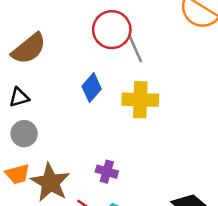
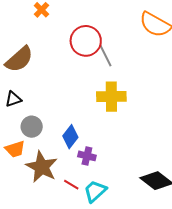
blue diamond: (92, 88) -> (70, 137), moved
gray circle: (24, 134) -> (32, 127), moved
orange trapezoid: (18, 174) -> (15, 149), moved

